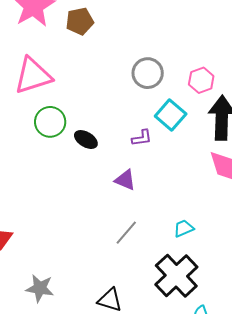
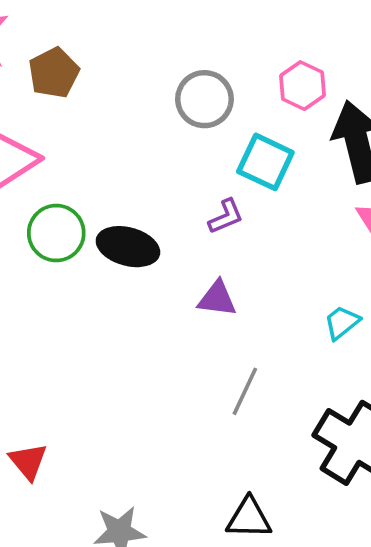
brown pentagon: (80, 21) -> (54, 73), moved
black ellipse: (86, 140) -> (128, 247), size x1.4
cyan trapezoid: (184, 228) -> (342, 323), moved

